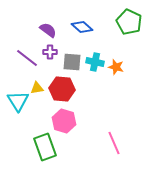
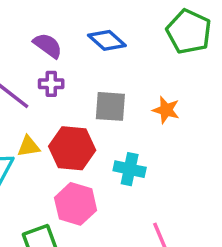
gray square: (72, 62) -> (110, 106), moved
cyan cross: (95, 62) -> (130, 169), moved

